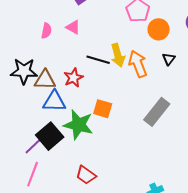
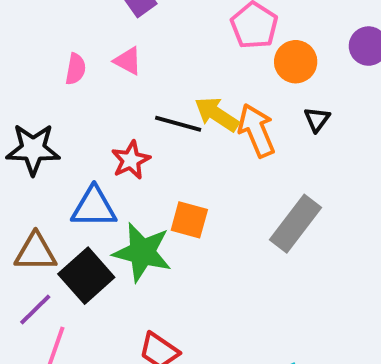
yellow arrow: (118, 55) -> (217, 114), turned 140
brown triangle: (45, 80) -> (36, 252), moved
purple line: (33, 146) -> (35, 309), moved

